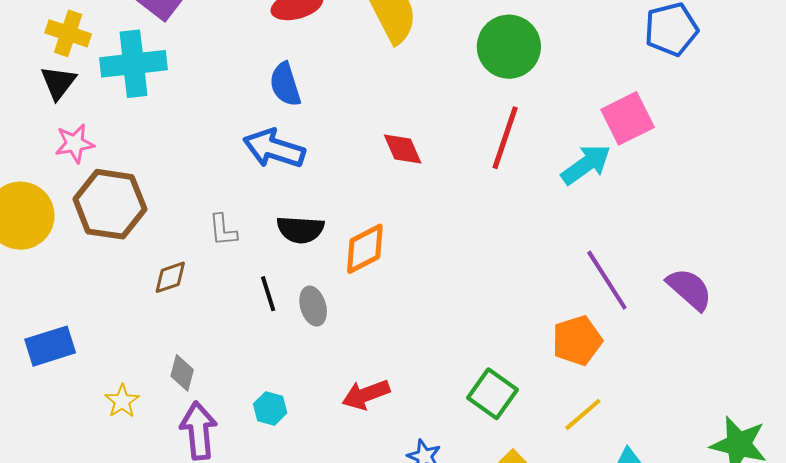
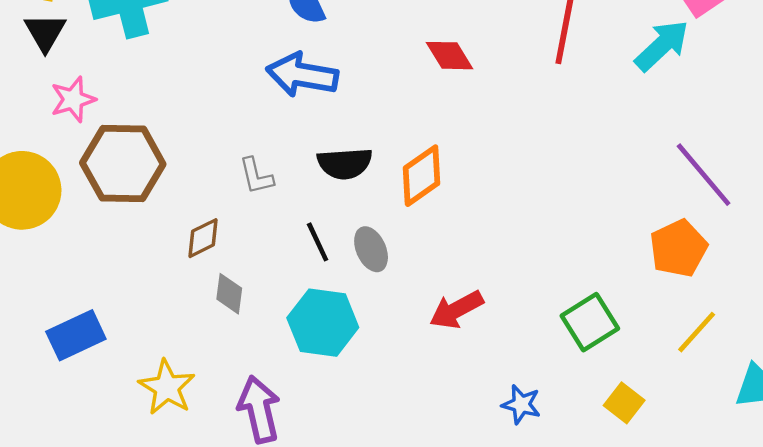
gray diamond: (182, 373) -> (229, 294), moved
green square: (493, 394) -> (590, 322), turned 30
red arrow: (366, 395) -> (456, 310), moved
yellow star: (122, 401) -> (167, 387), size x1.4
cyan hexagon: (270, 408) -> (323, 323), moved, size x1.8

